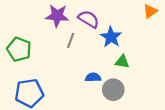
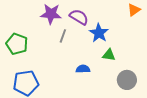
gray circle: (113, 90) -> (127, 80), moved

